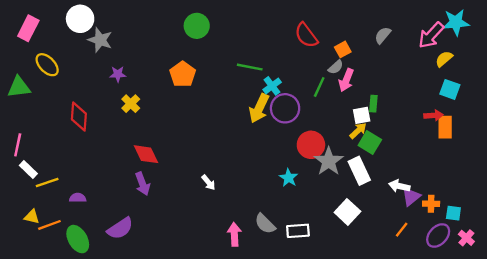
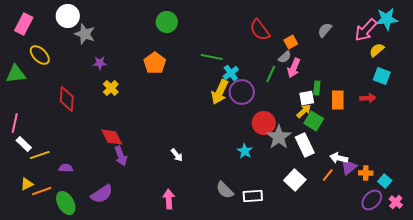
orange rectangle: (445, 127) -> (338, 100), moved
red diamond: (146, 154) -> (112, 137), moved
cyan square: (453, 213) -> (385, 181), turned 32
yellow triangle: (32, 217) -> (27, 184), turned -40
orange line: (402, 230) -> (328, 175), moved
pink arrow: (234, 234) -> (169, 199), moved

